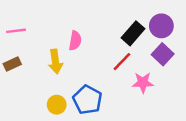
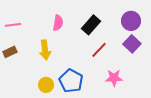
black rectangle: (133, 33) -> (91, 25), moved
pink semicircle: (75, 41) -> (58, 23), moved
pink star: (143, 83) -> (114, 78), moved

